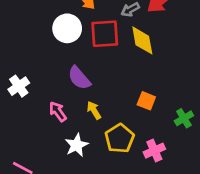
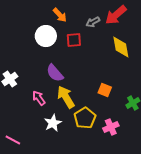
red square: (105, 34) -> (74, 40), size x0.7
yellow diamond: (142, 40) -> (121, 47), moved
yellow arrow: (94, 110) -> (66, 97), size x1.6

